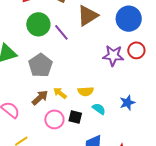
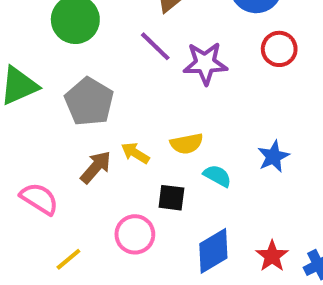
purple line: (61, 32) -> (155, 46), moved
purple star: (113, 56) -> (205, 63), moved
pink circle: (54, 119) -> (135, 234), moved

